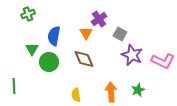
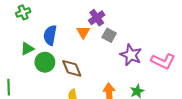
gray square: (120, 34) -> (109, 35), moved
green triangle: (32, 49) -> (27, 49), turned 32
brown diamond: (84, 59) -> (72, 68), moved

